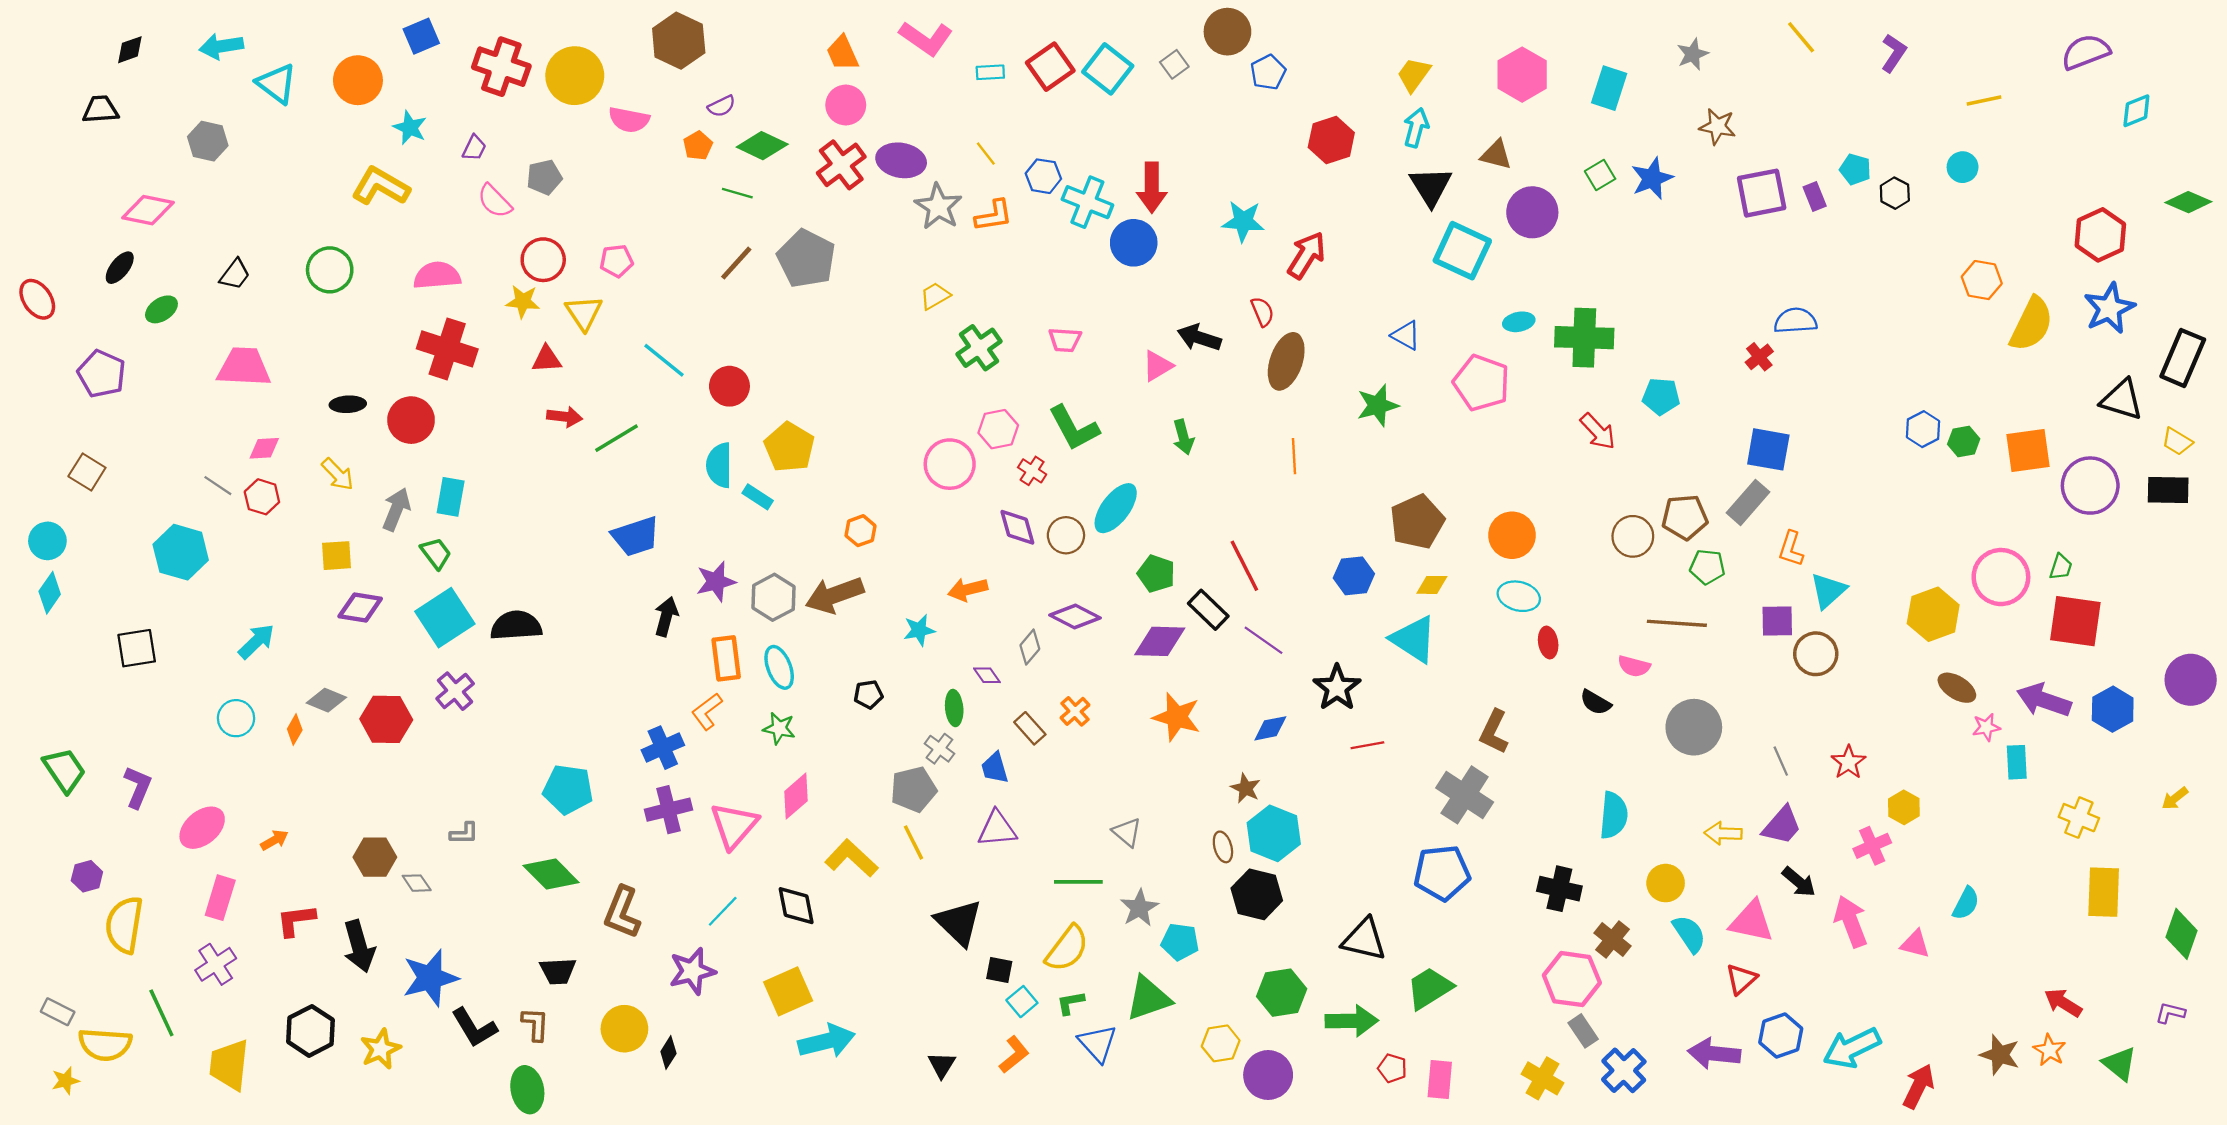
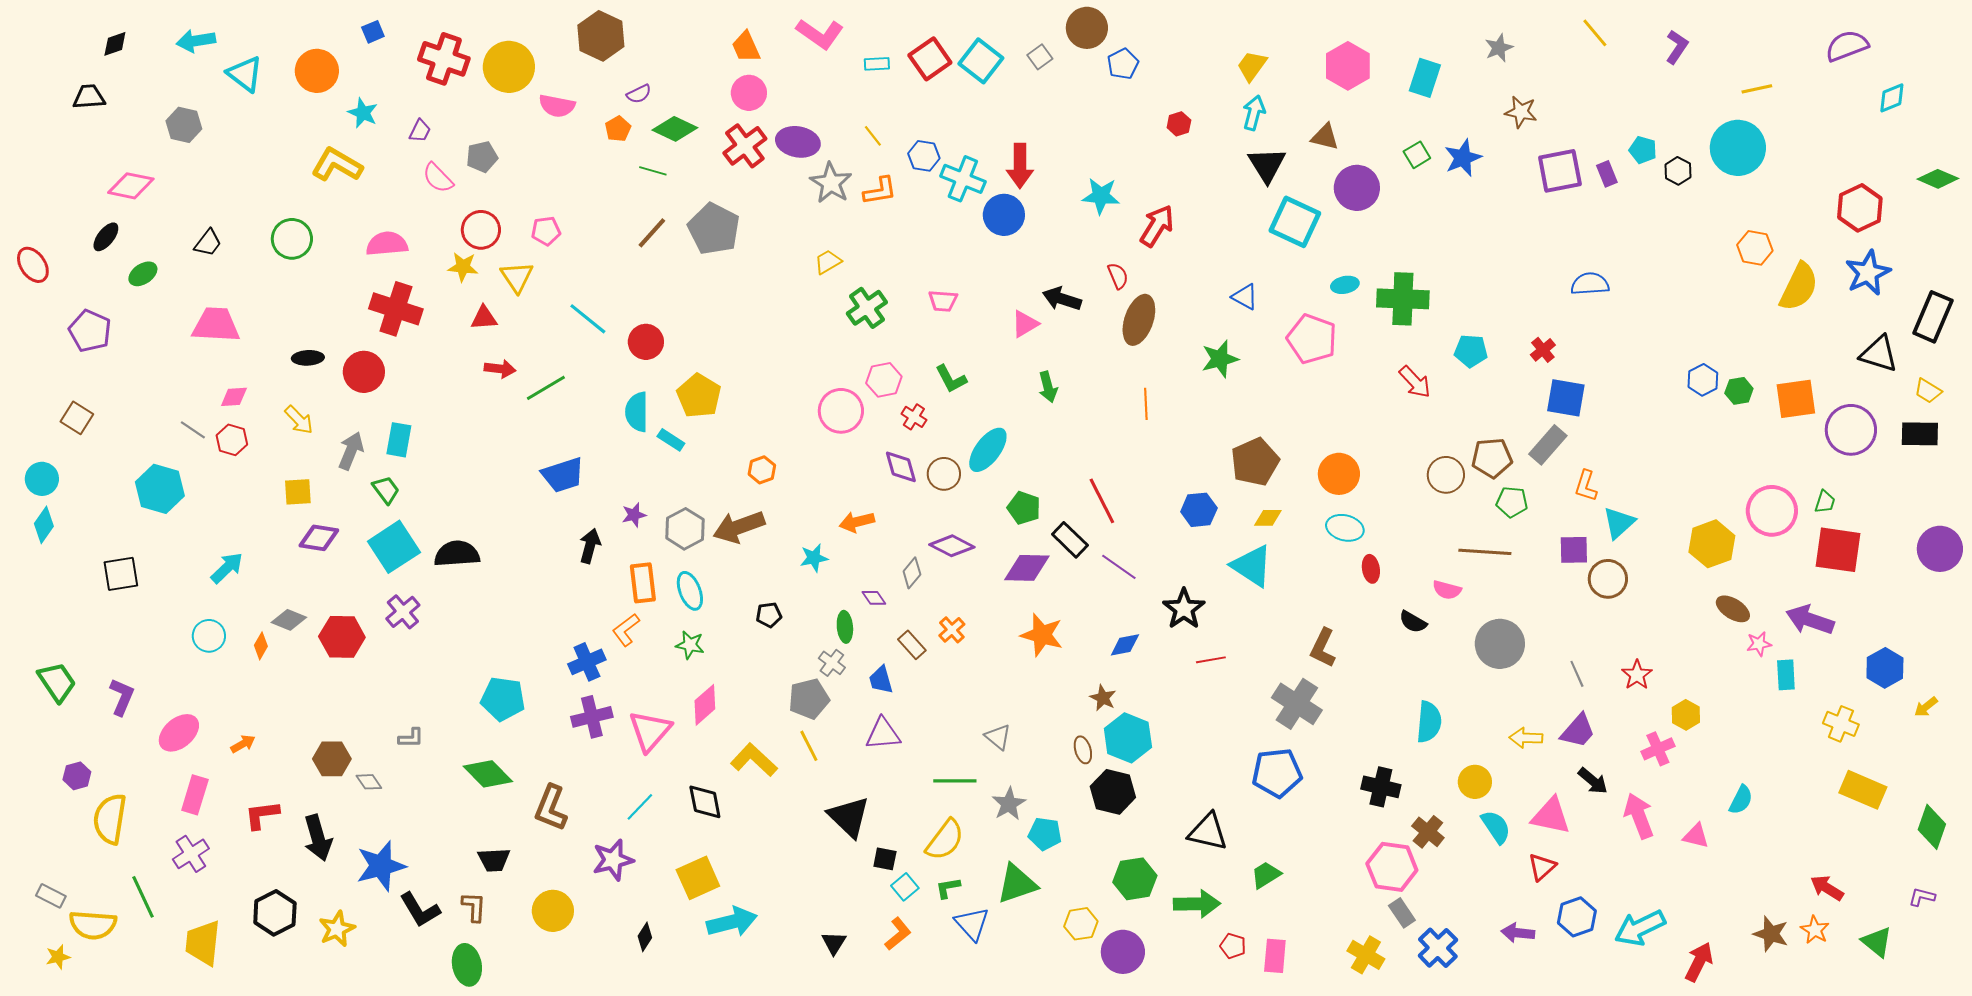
blue square: (421, 36) -> (373, 32), size x0.7
red hexagon: (1331, 140) -> (1179, 124), size x0.6
cyan circle: (1963, 167) -> (1738, 148), size x2.0
red cross: (1759, 357) -> (1543, 350), moved
green L-shape: (1074, 428) -> (951, 379), size x0.7
purple star: (716, 582) -> (634, 515), size x0.7
purple circle: (2191, 680) -> (1940, 549), moved
blue hexagon: (2113, 709) -> (1885, 668), moved
yellow rectangle: (2104, 892) -> (1863, 790), turned -69
green trapezoid: (1430, 988) -> (1266, 875), size x0.7
black diamond: (668, 1052) -> (645, 937), moved
purple arrow: (1714, 1054) -> (1518, 933), size x0.7

